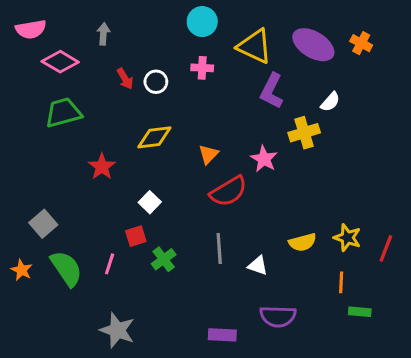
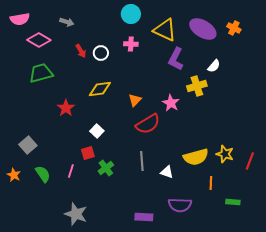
gray arrow: (103, 34) -> (67, 22), turned 104
yellow semicircle: (303, 242) -> (196, 157), size x1.4
green semicircle: (66, 269) -> (43, 174), size x0.7
orange line: (341, 282) -> (211, 183), moved

